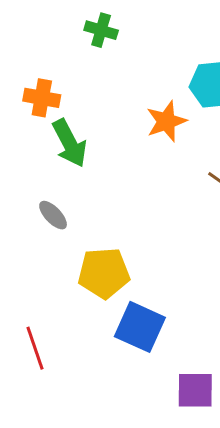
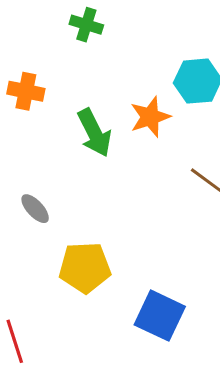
green arrow: (69, 143) -> (94, 133), moved
blue square: (140, 327) -> (160, 316), moved

